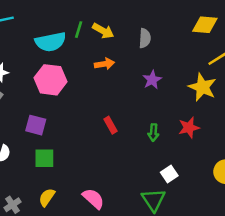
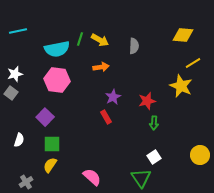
purple star: (152, 80) -> (113, 97), moved
purple square: (36, 125) -> (45, 117), turned 30
red star: (189, 128) -> (147, 101), moved
green arrow: (153, 132) -> (154, 123), moved
yellow semicircle: (47, 197) -> (50, 165), moved

